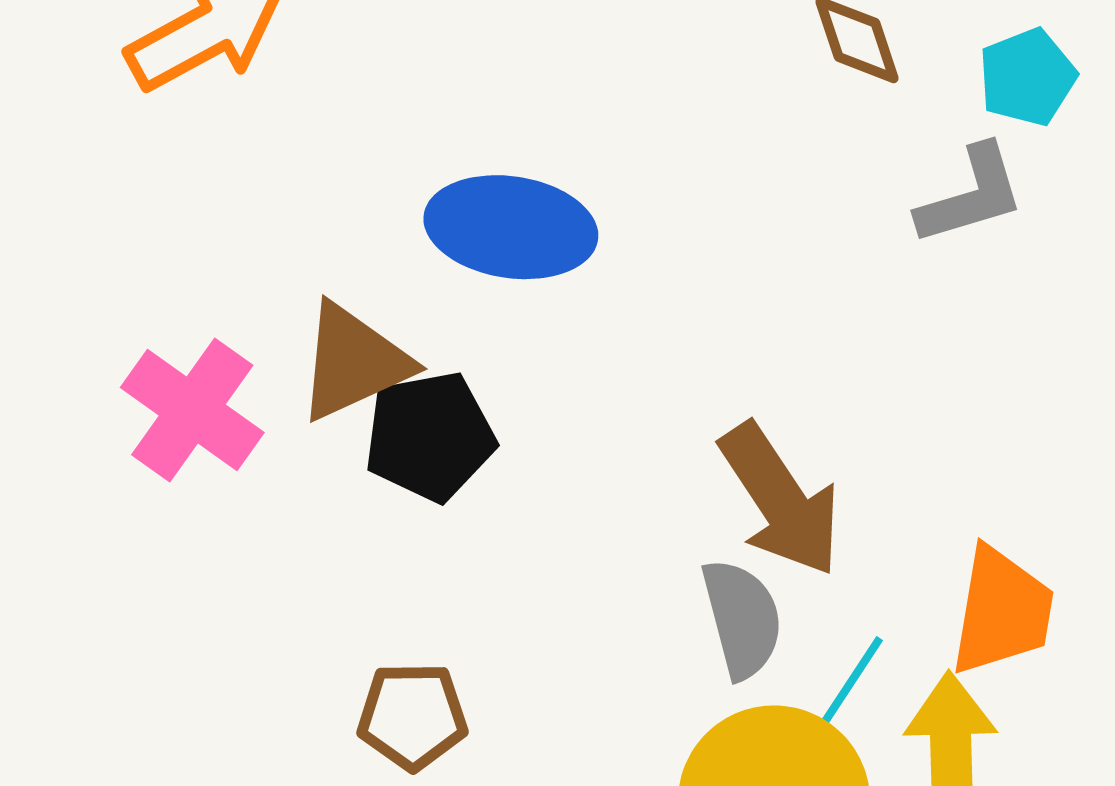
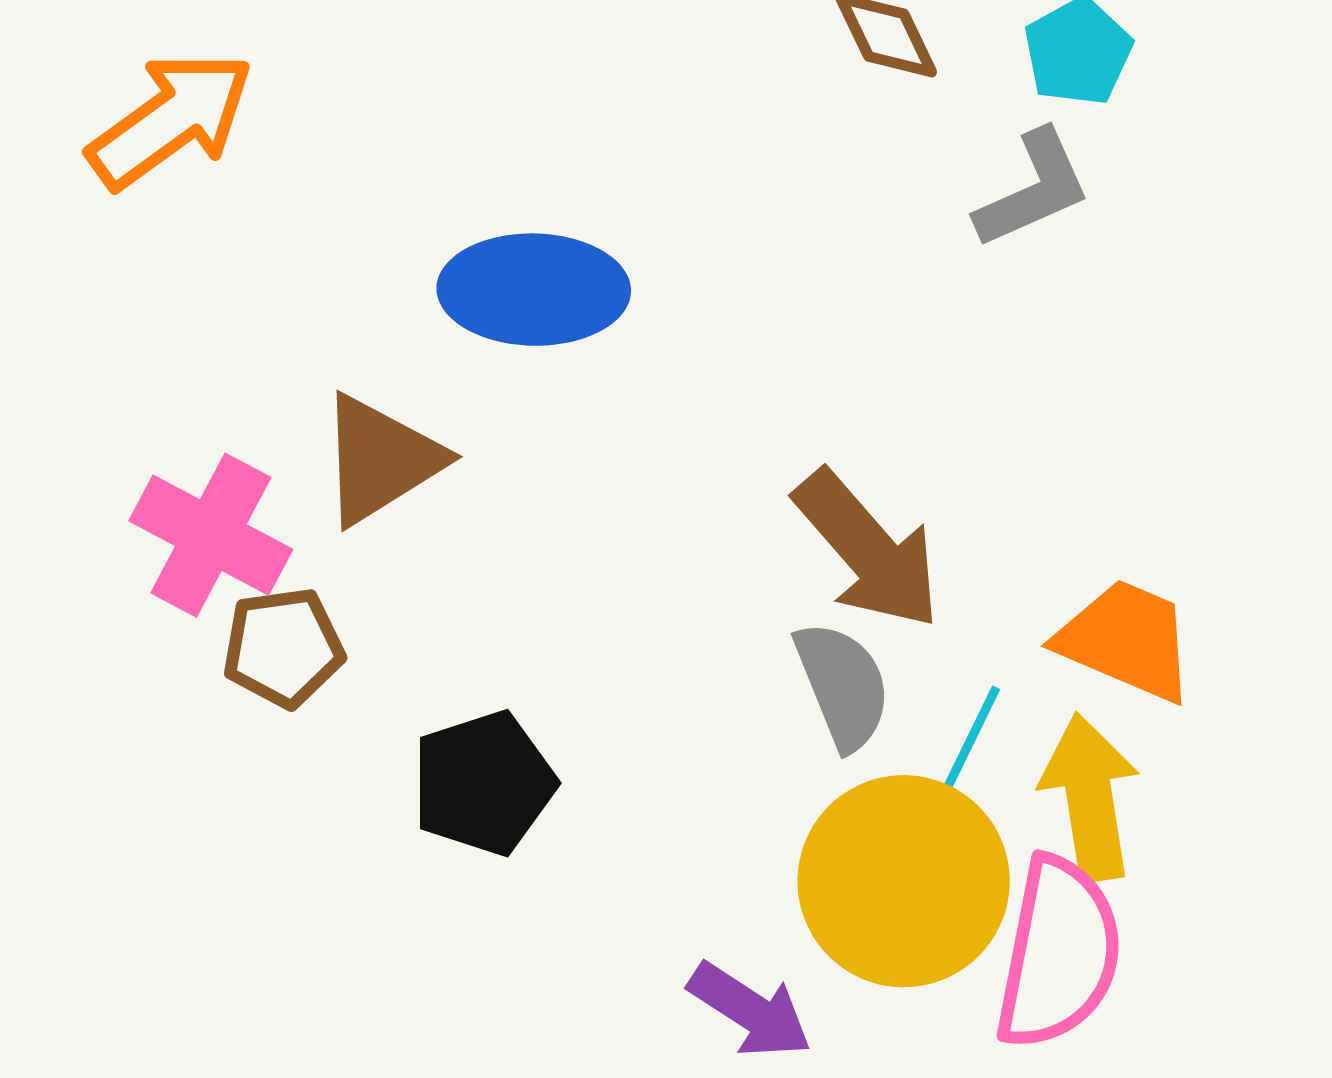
black pentagon: (430, 436) -> (484, 783), moved
orange trapezoid: (1002, 611) -> (1126, 640), turned -69
brown pentagon: (412, 716) -> (283, 648), moved

